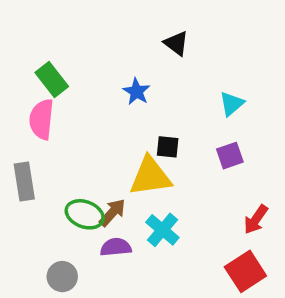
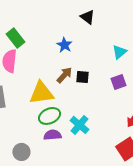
yellow triangle: (150, 176) -> (41, 93), moved
brown arrow: (112, 213) -> (64, 75), moved
green ellipse: (85, 214) -> (49, 116), moved, turned -45

